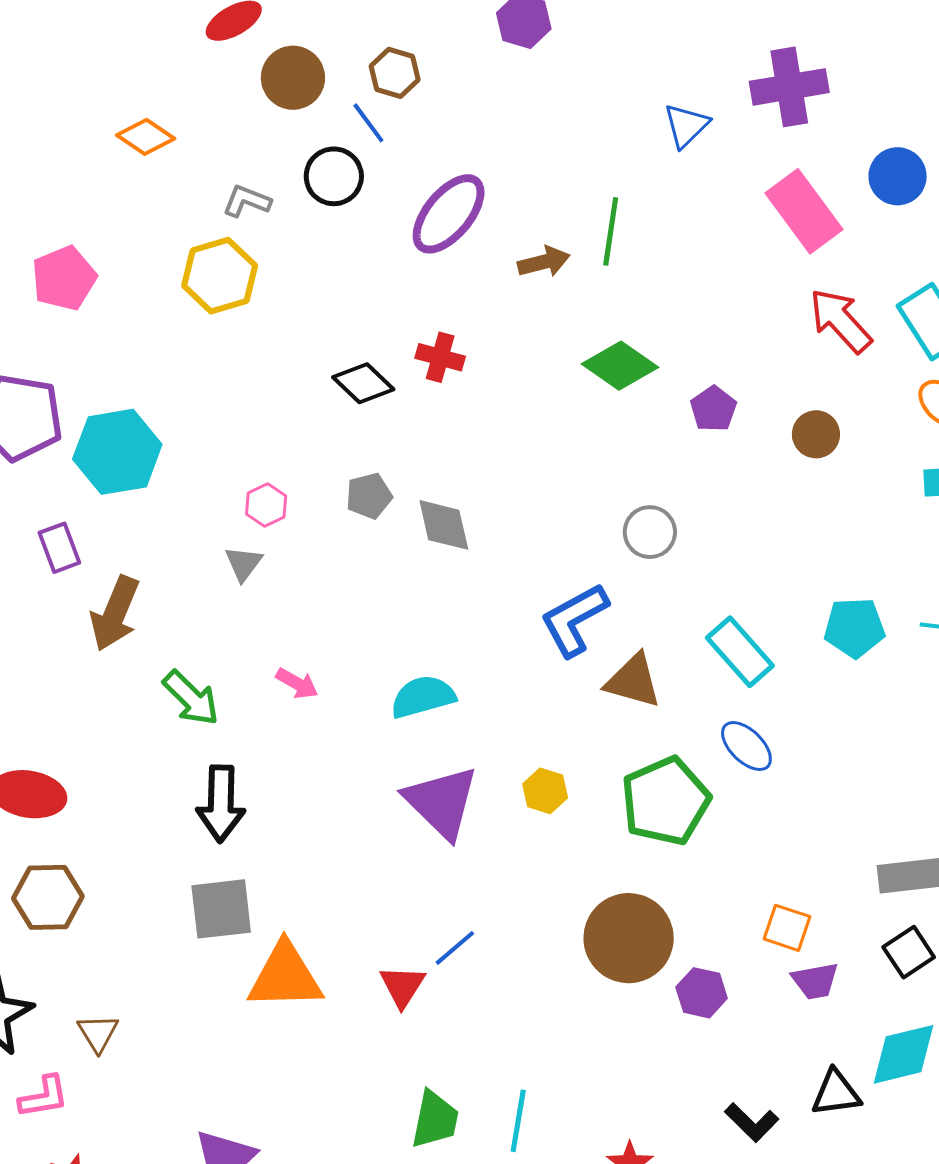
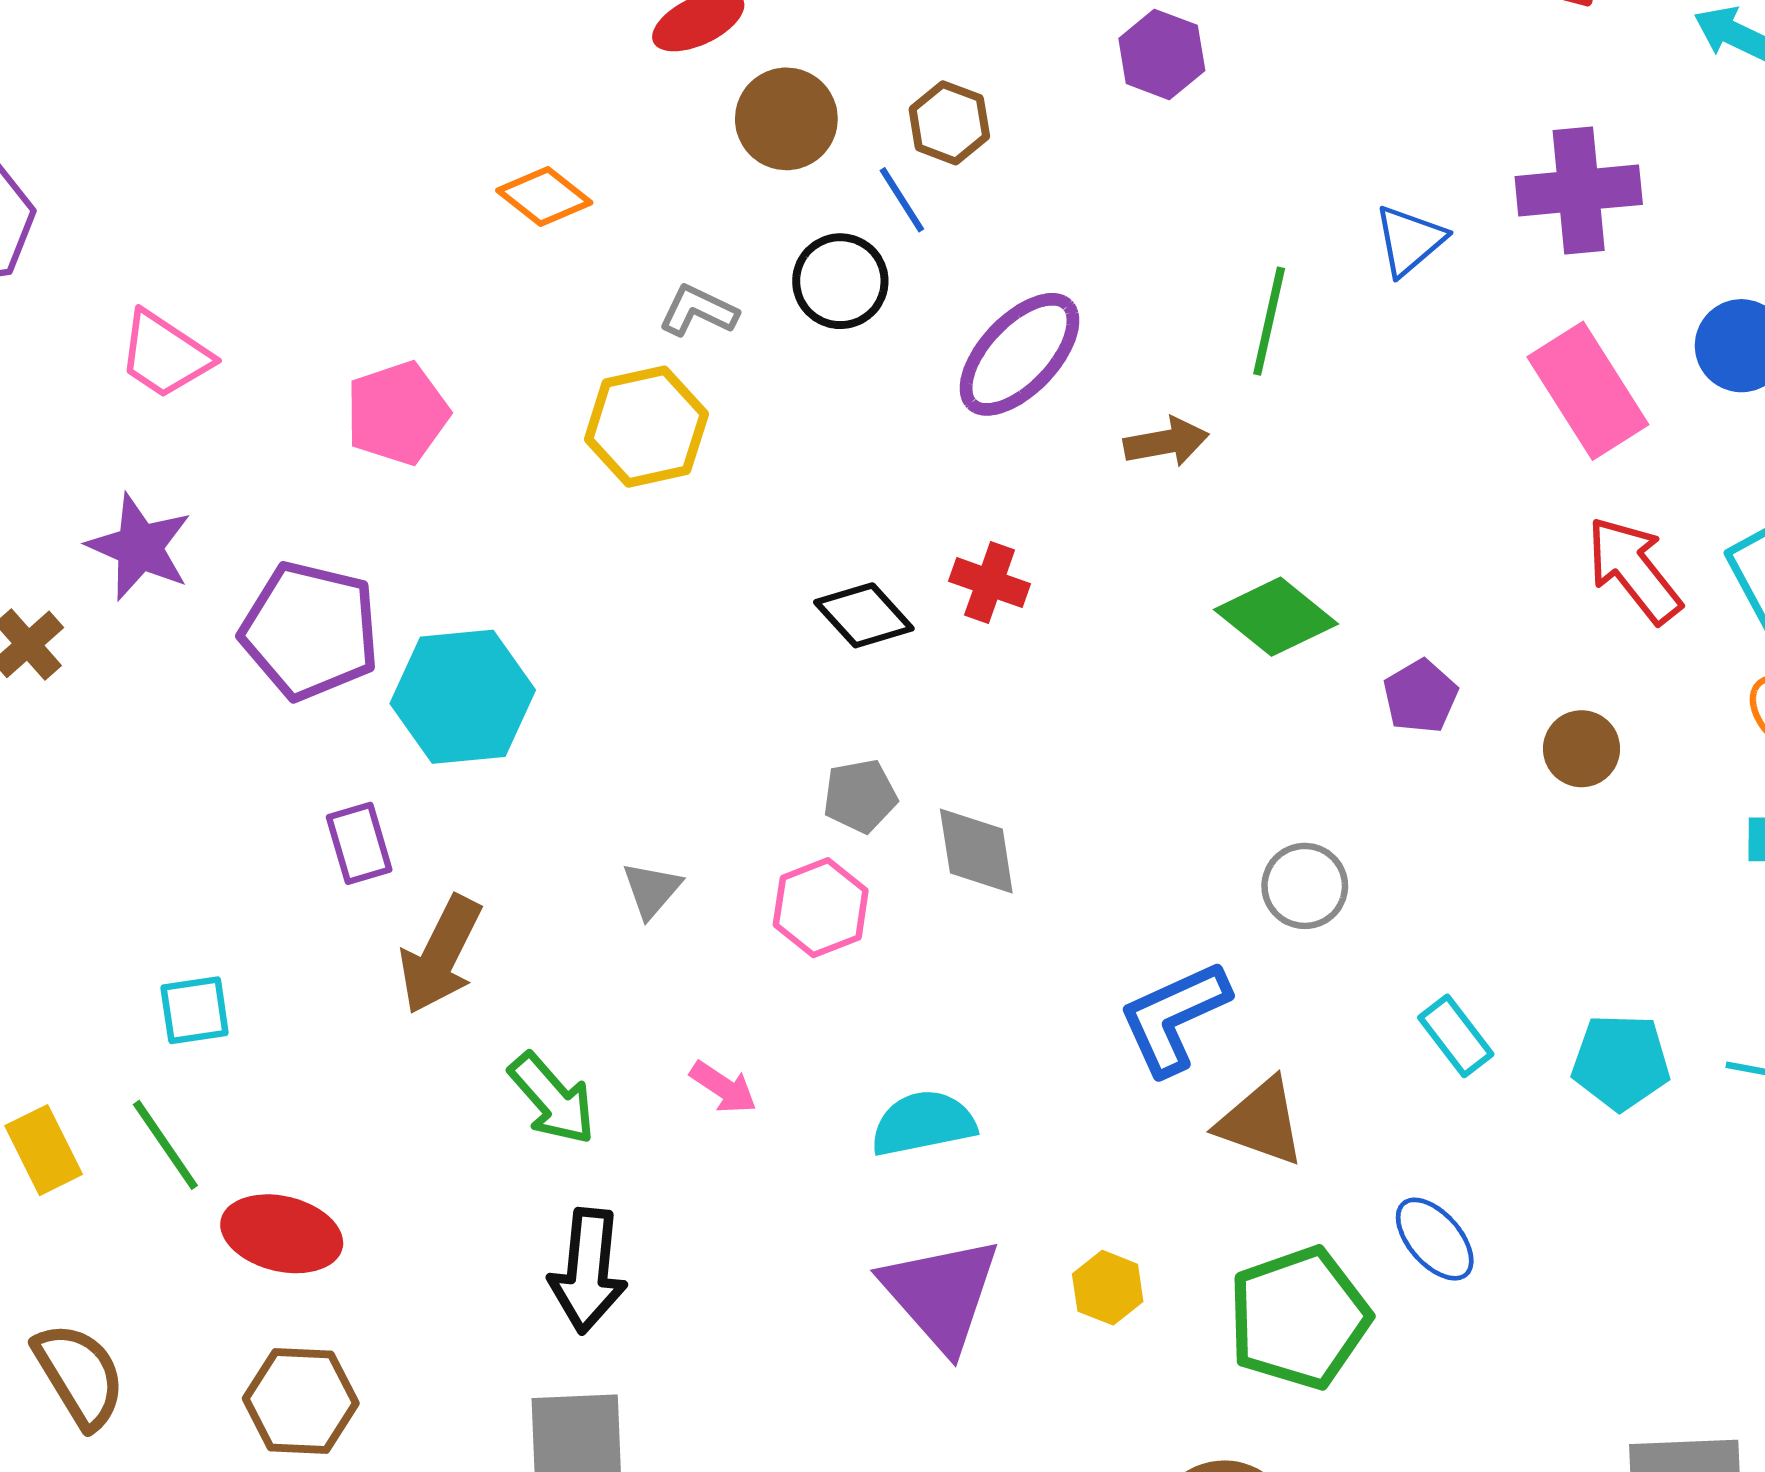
green line: (611, 231) -> (1269, 321), moved
pink hexagon: (266, 505) -> (821, 908), moved, size x1.4
cyan rectangle: (740, 652) -> (1456, 1036), moved, size x0.7

